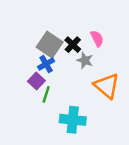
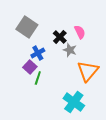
gray square: (50, 45) -> (27, 27), moved
orange triangle: (107, 86) -> (88, 71), turned 30
cyan cross: (73, 120) -> (74, 102), moved, turned 30

